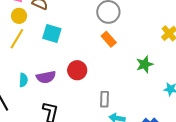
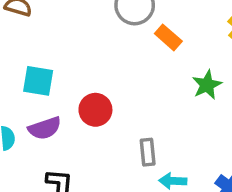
cyan square: (52, 33) -> (38, 81), moved
orange rectangle: (109, 39) -> (168, 37), moved

